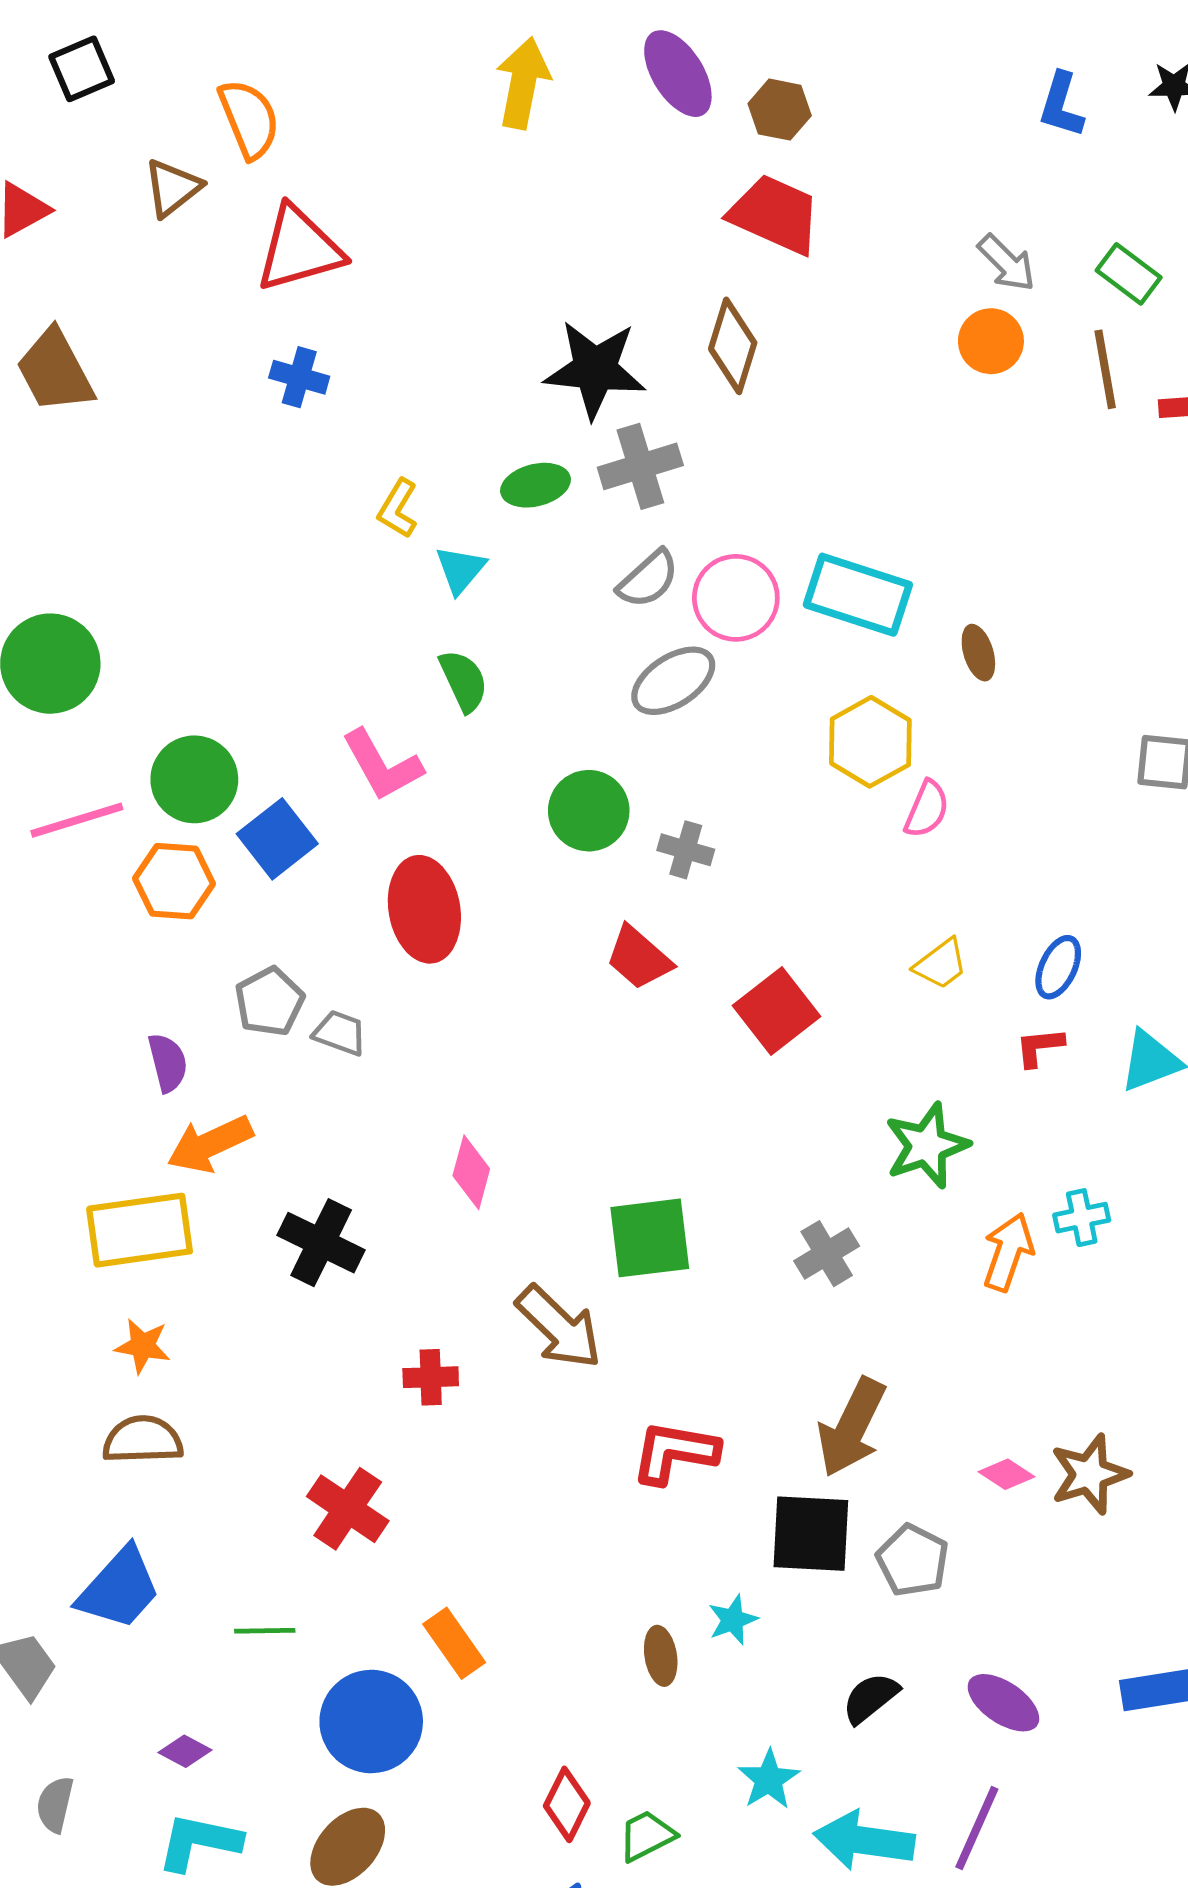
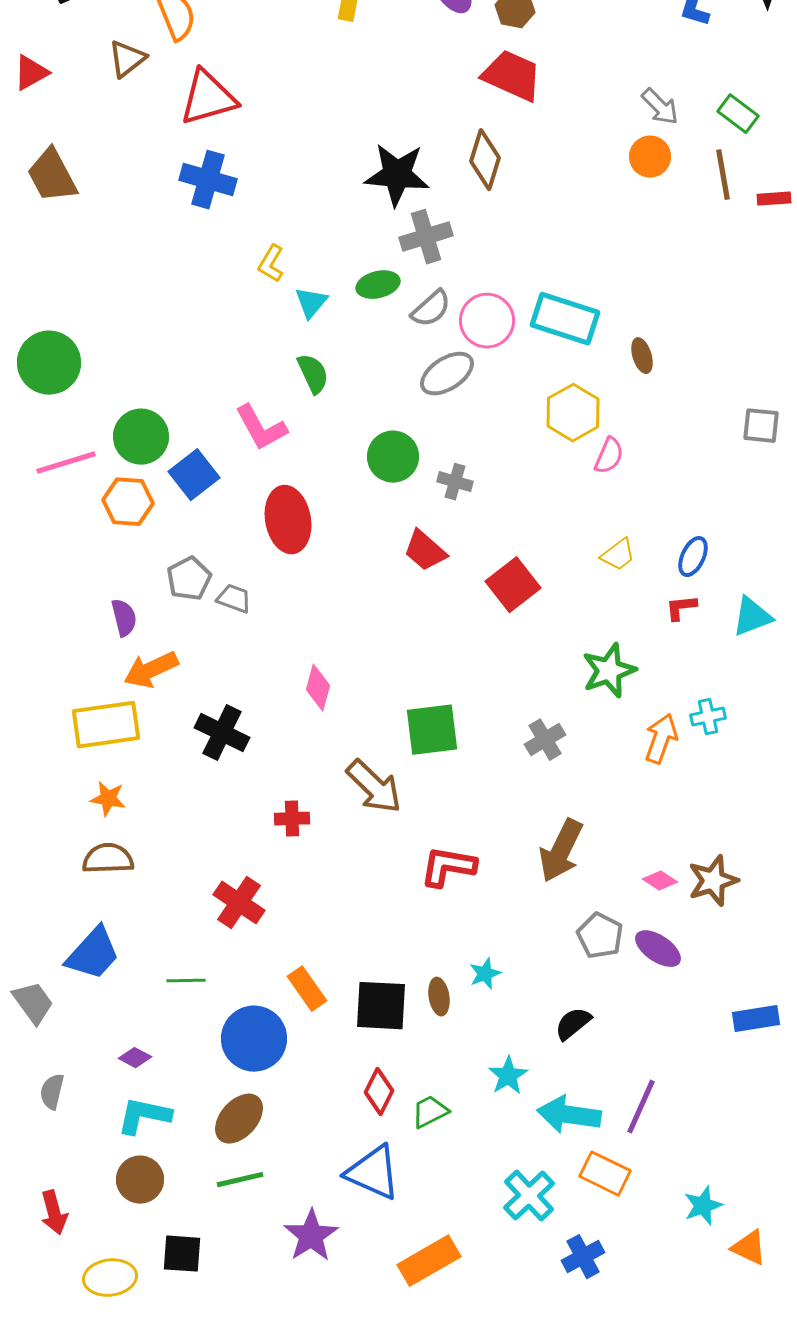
blue cross: (299, 377) -> (208, 180), size x1.5
green ellipse: (536, 485) -> (378, 285), moved
black square: (811, 1534) -> (381, 1006), moved
purple ellipse: (1003, 1703) -> (658, 949), moved

